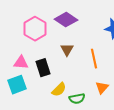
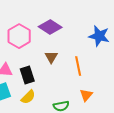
yellow semicircle: (59, 90) -> (28, 97), moved

